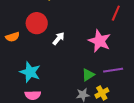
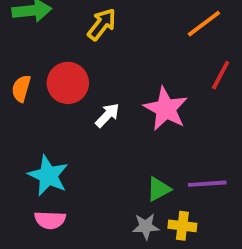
orange semicircle: (13, 37) -> (21, 88), moved, turned 120
pink star: (99, 41) -> (166, 109), moved
yellow cross: (102, 93) -> (182, 226), turned 32

